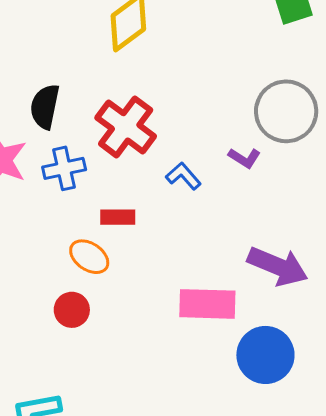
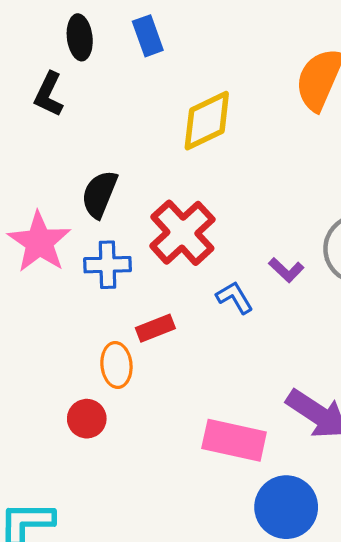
purple L-shape: (244, 158) -> (286, 270), moved
red rectangle: (118, 217) -> (155, 328), turned -32
orange ellipse: (89, 257) -> (116, 365), turned 39

